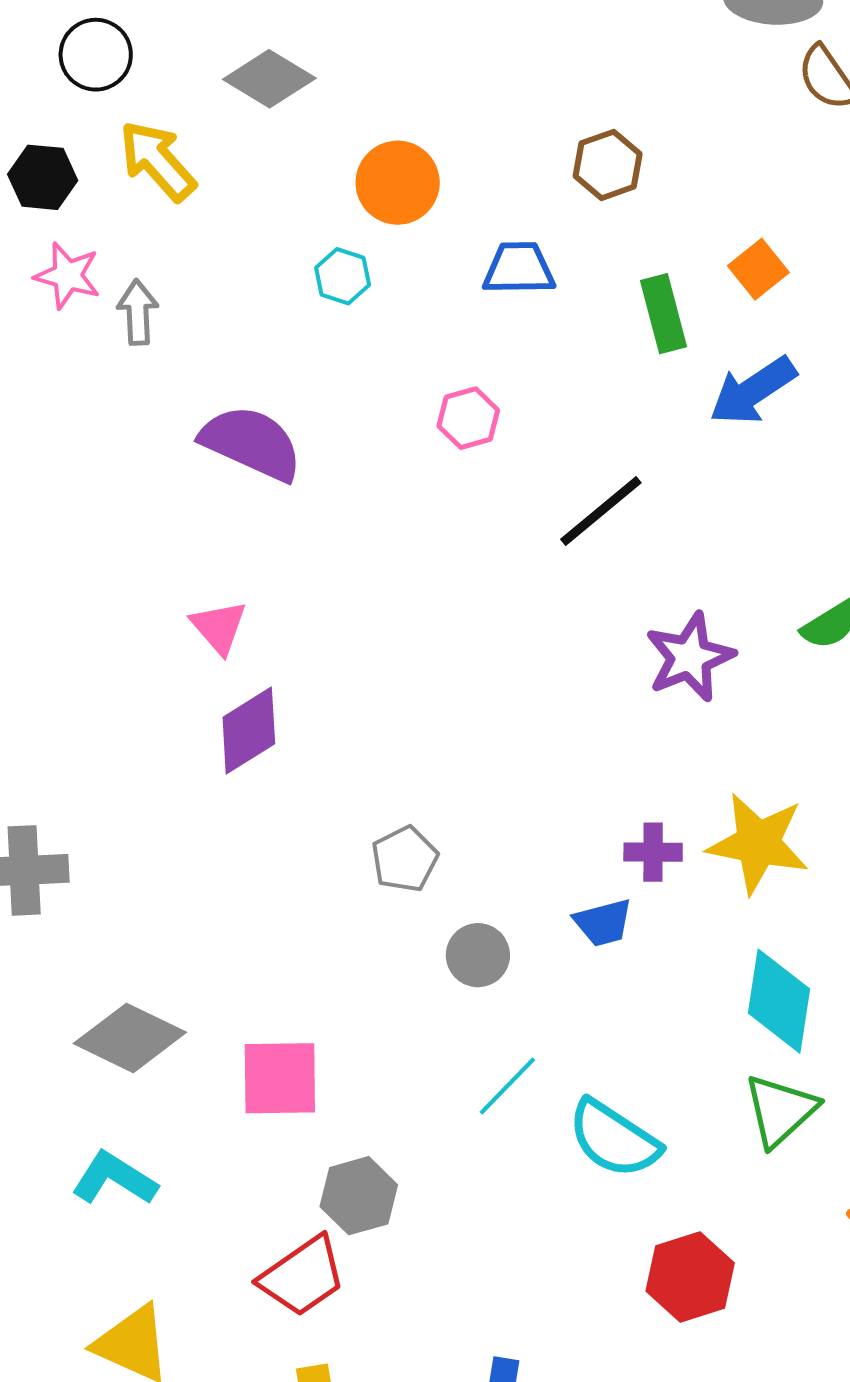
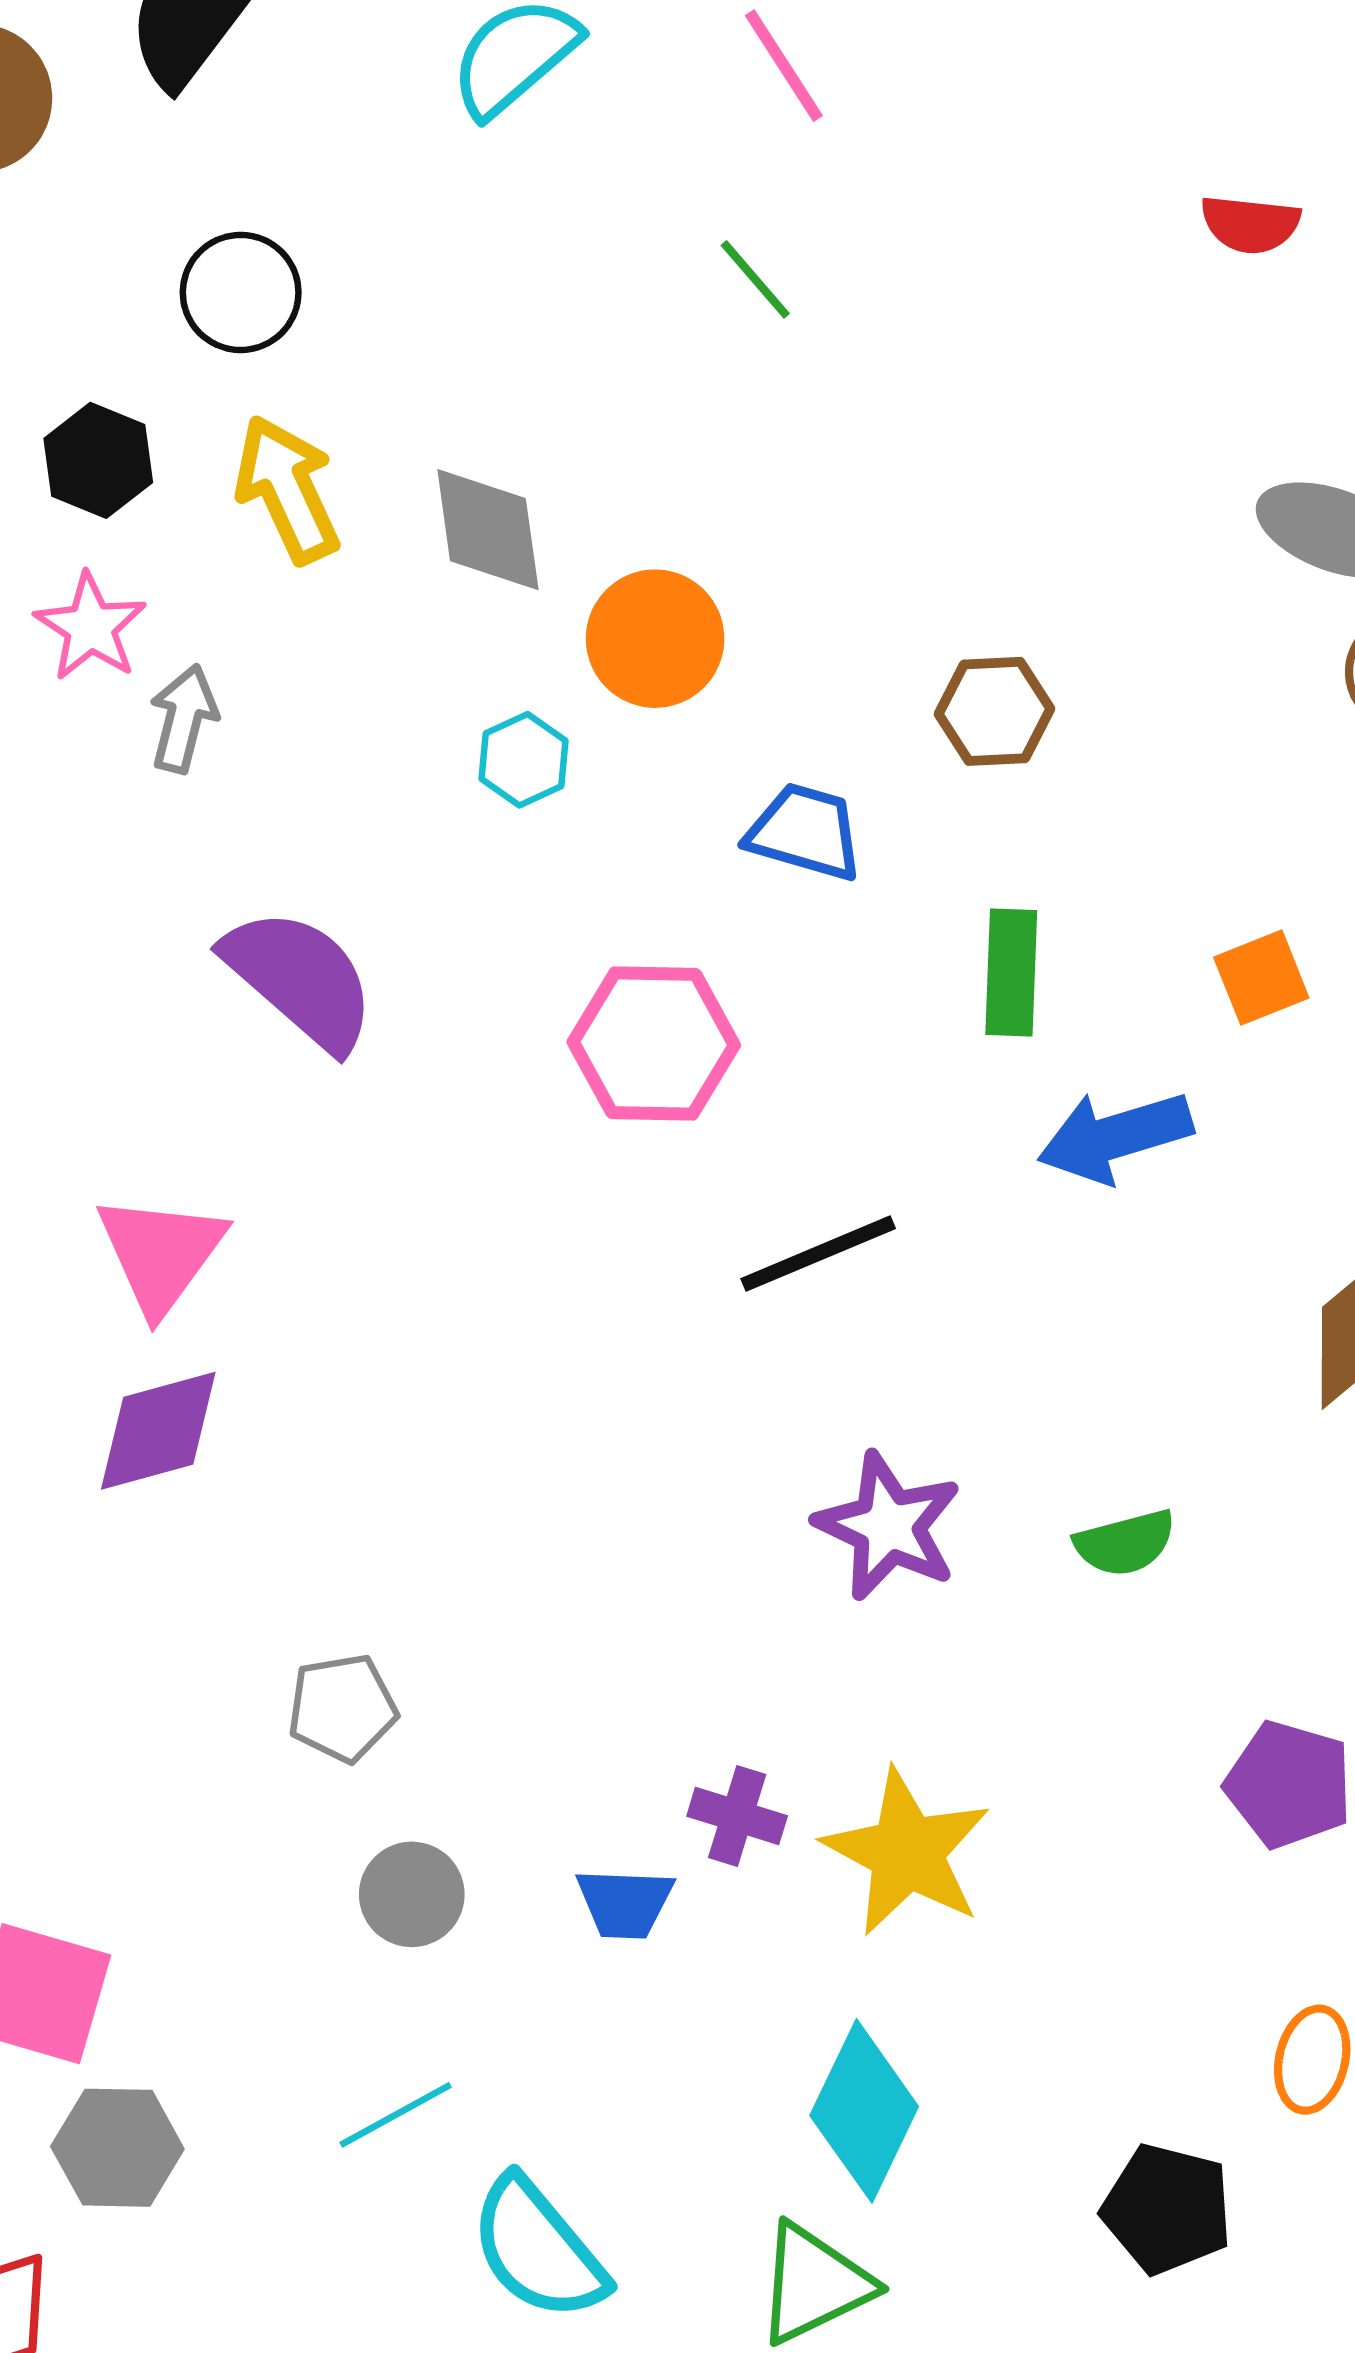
gray diamond: (269, 79) -> (488, 530), moved, turned 34
orange square: (758, 269) -> (1261, 978), moved
pink hexagon: (468, 418) -> (654, 1044), size x1.6
pink triangle: (219, 627) -> (161, 1253), size x1.4
purple star: (690, 657) -> (888, 1526), turned 30
gray hexagon: (359, 1196) -> (117, 2148), moved

